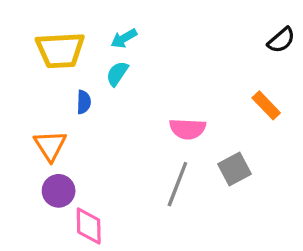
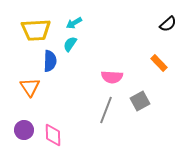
blue semicircle: (84, 102) -> (50, 61), size x1.5
purple circle: (59, 191) -> (24, 130), moved

